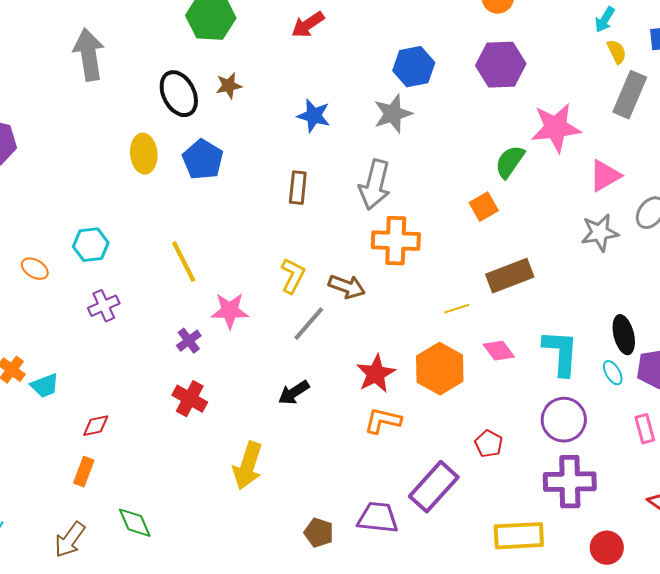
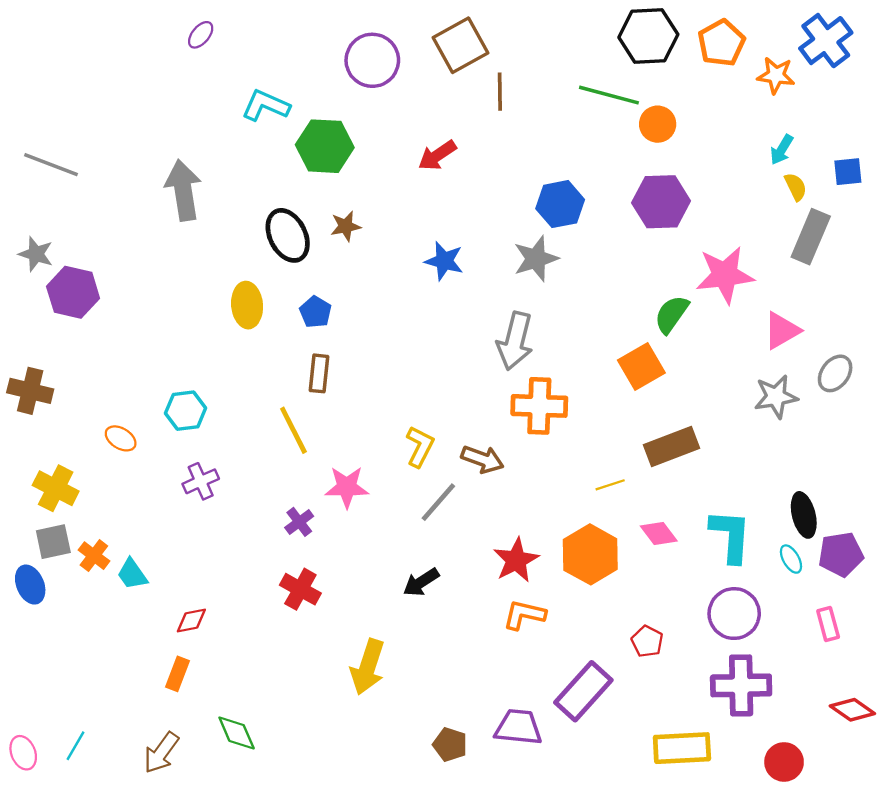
blue pentagon: (203, 160) -> (315, 312), size x0.7
brown rectangle: (298, 188) -> (319, 373), moved
orange square: (484, 207) -> (641, 366), size x1.4
cyan trapezoid: (45, 386) -> (132, 574), turned 76

